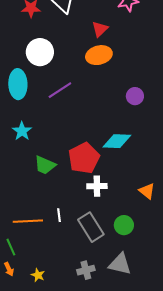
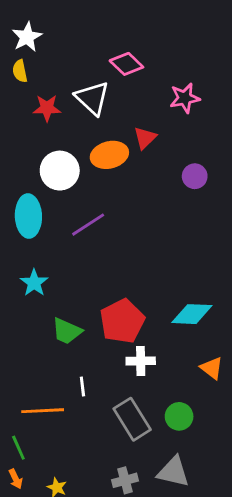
orange ellipse: (99, 55) -> (109, 155), moved
purple circle: (135, 96) -> (195, 176), moved
cyan diamond: (117, 141) -> (192, 314), moved
white line: (59, 215) -> (82, 387), moved

